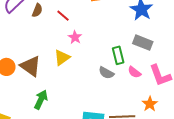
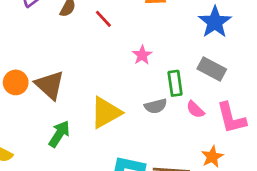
pink star: (75, 37) -> (142, 55), moved
yellow triangle: (62, 58) -> (106, 113), moved, size x1.4
gray semicircle: (106, 73) -> (156, 106), turned -49

